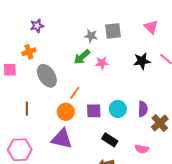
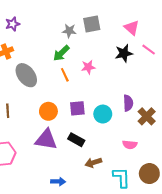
pink triangle: (151, 27) -> (132, 28), moved
pink star: (102, 63) -> (88, 67), moved
orange line: (75, 93) -> (65, 75), moved, turned -56
cyan circle: (118, 109) -> (103, 114), moved
black rectangle: (110, 140) -> (76, 140), moved

